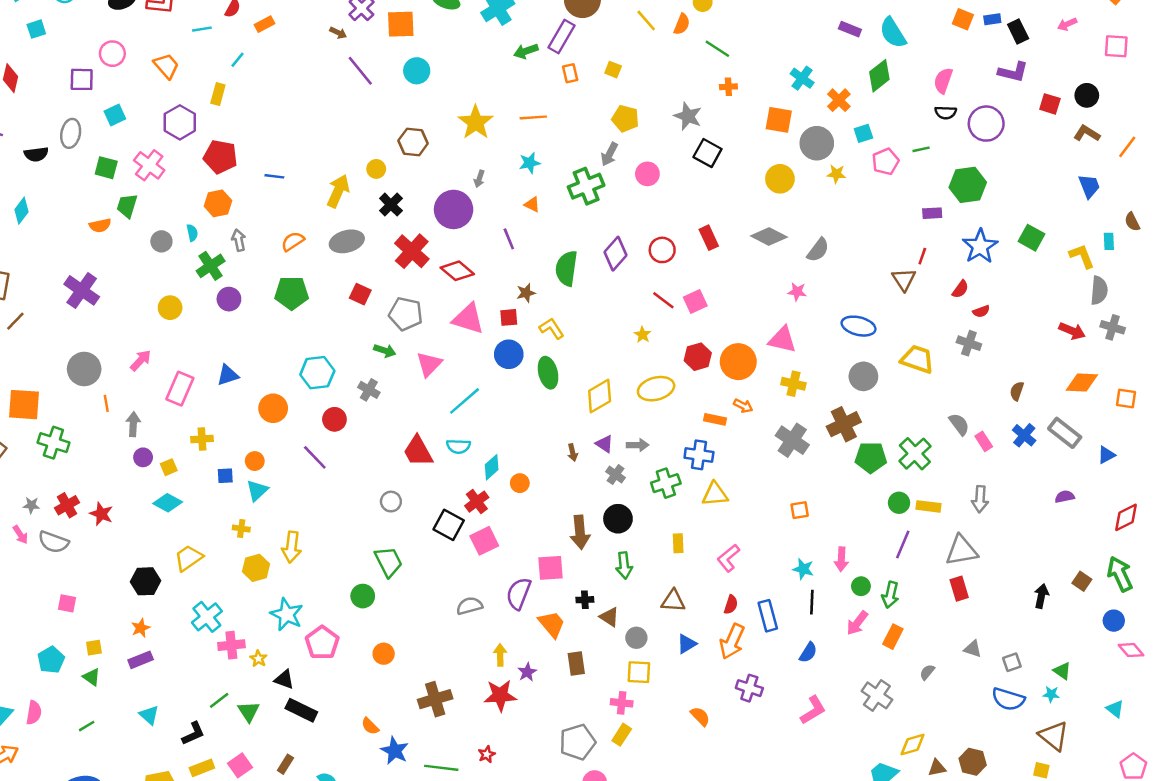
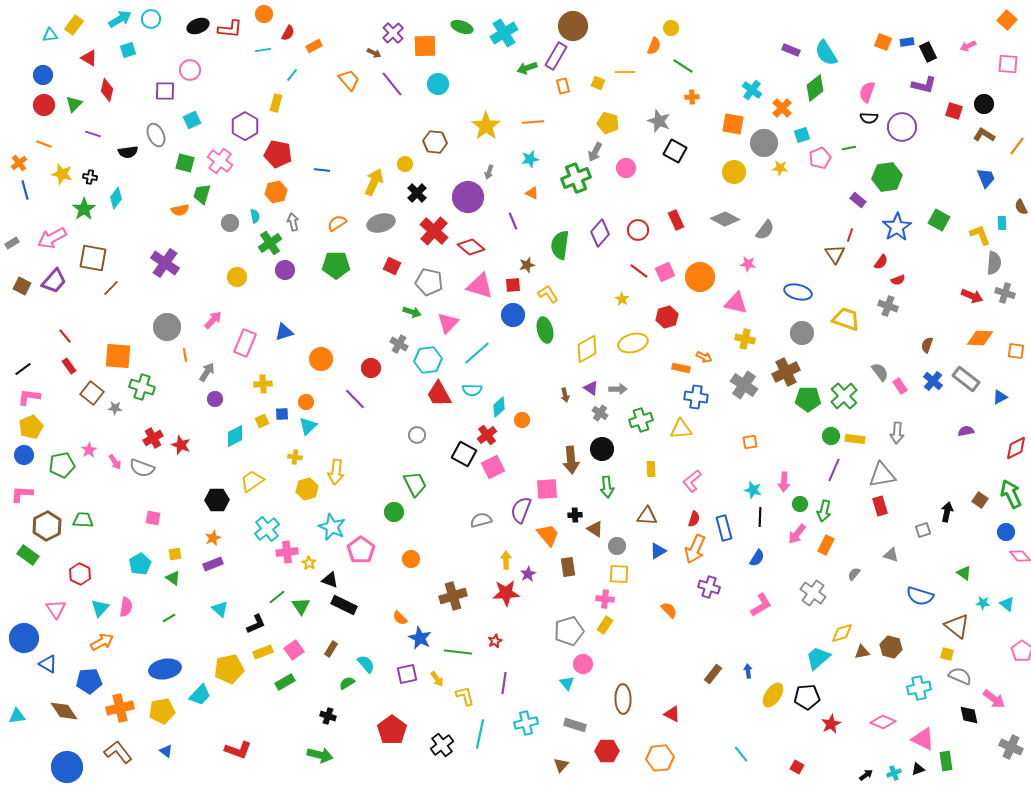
yellow line: (646, 20) -> (625, 72), moved, turned -48
orange trapezoid: (166, 66) -> (349, 80), moved
gray ellipse: (71, 133) -> (156, 135), turned -35
purple rectangle: (932, 213) -> (858, 200), turned 42
orange circle: (738, 362) -> (700, 277), moved
cyan hexagon: (317, 373) -> (428, 360), moved
gray arrow: (133, 424) -> (207, 372), turned 30
blue cross: (699, 455) -> (696, 397), moved
yellow square: (169, 467) -> (262, 421), moved
cyan diamond: (168, 503) -> (235, 436), turned -55
gray star: (31, 505) -> (115, 408), moved
gray square: (1012, 662) -> (923, 530), moved
cyan star: (1051, 694) -> (983, 603), moved

